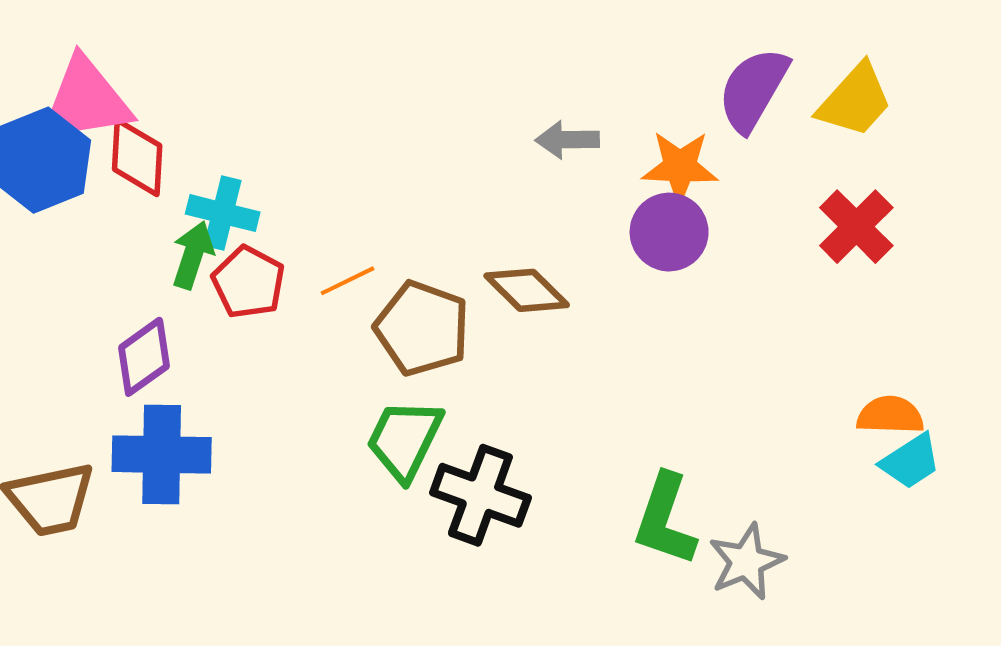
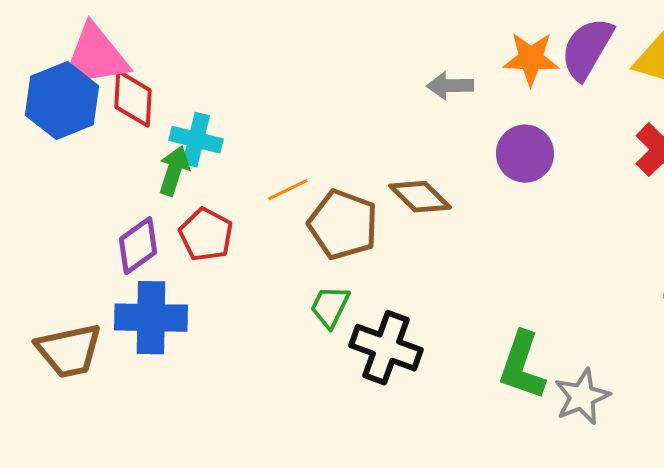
orange star: (680, 167) -> (531, 59), moved
red pentagon: (248, 282) -> (206, 235), moved
green trapezoid: (404, 440) -> (330, 307), size x0.7

